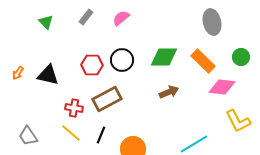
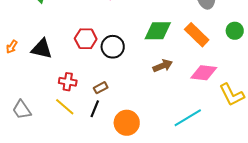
black circle: (122, 60) -> (113, 47), moved
pink diamond: (222, 87) -> (204, 73), moved
brown rectangle: (107, 99) -> (101, 88), moved, size x0.5

